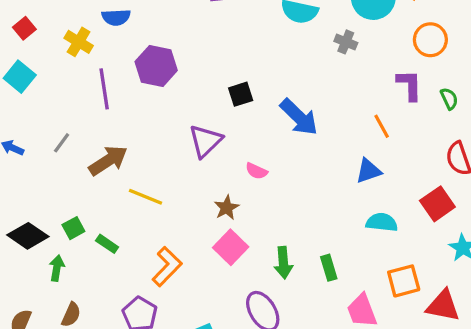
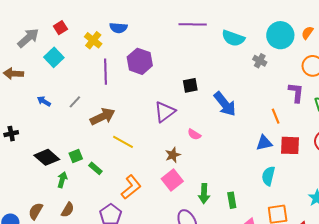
red square: (437, 204) -> (290, 145), moved, turned 30
cyan semicircle: (382, 222) -> (268, 176), turned -90

